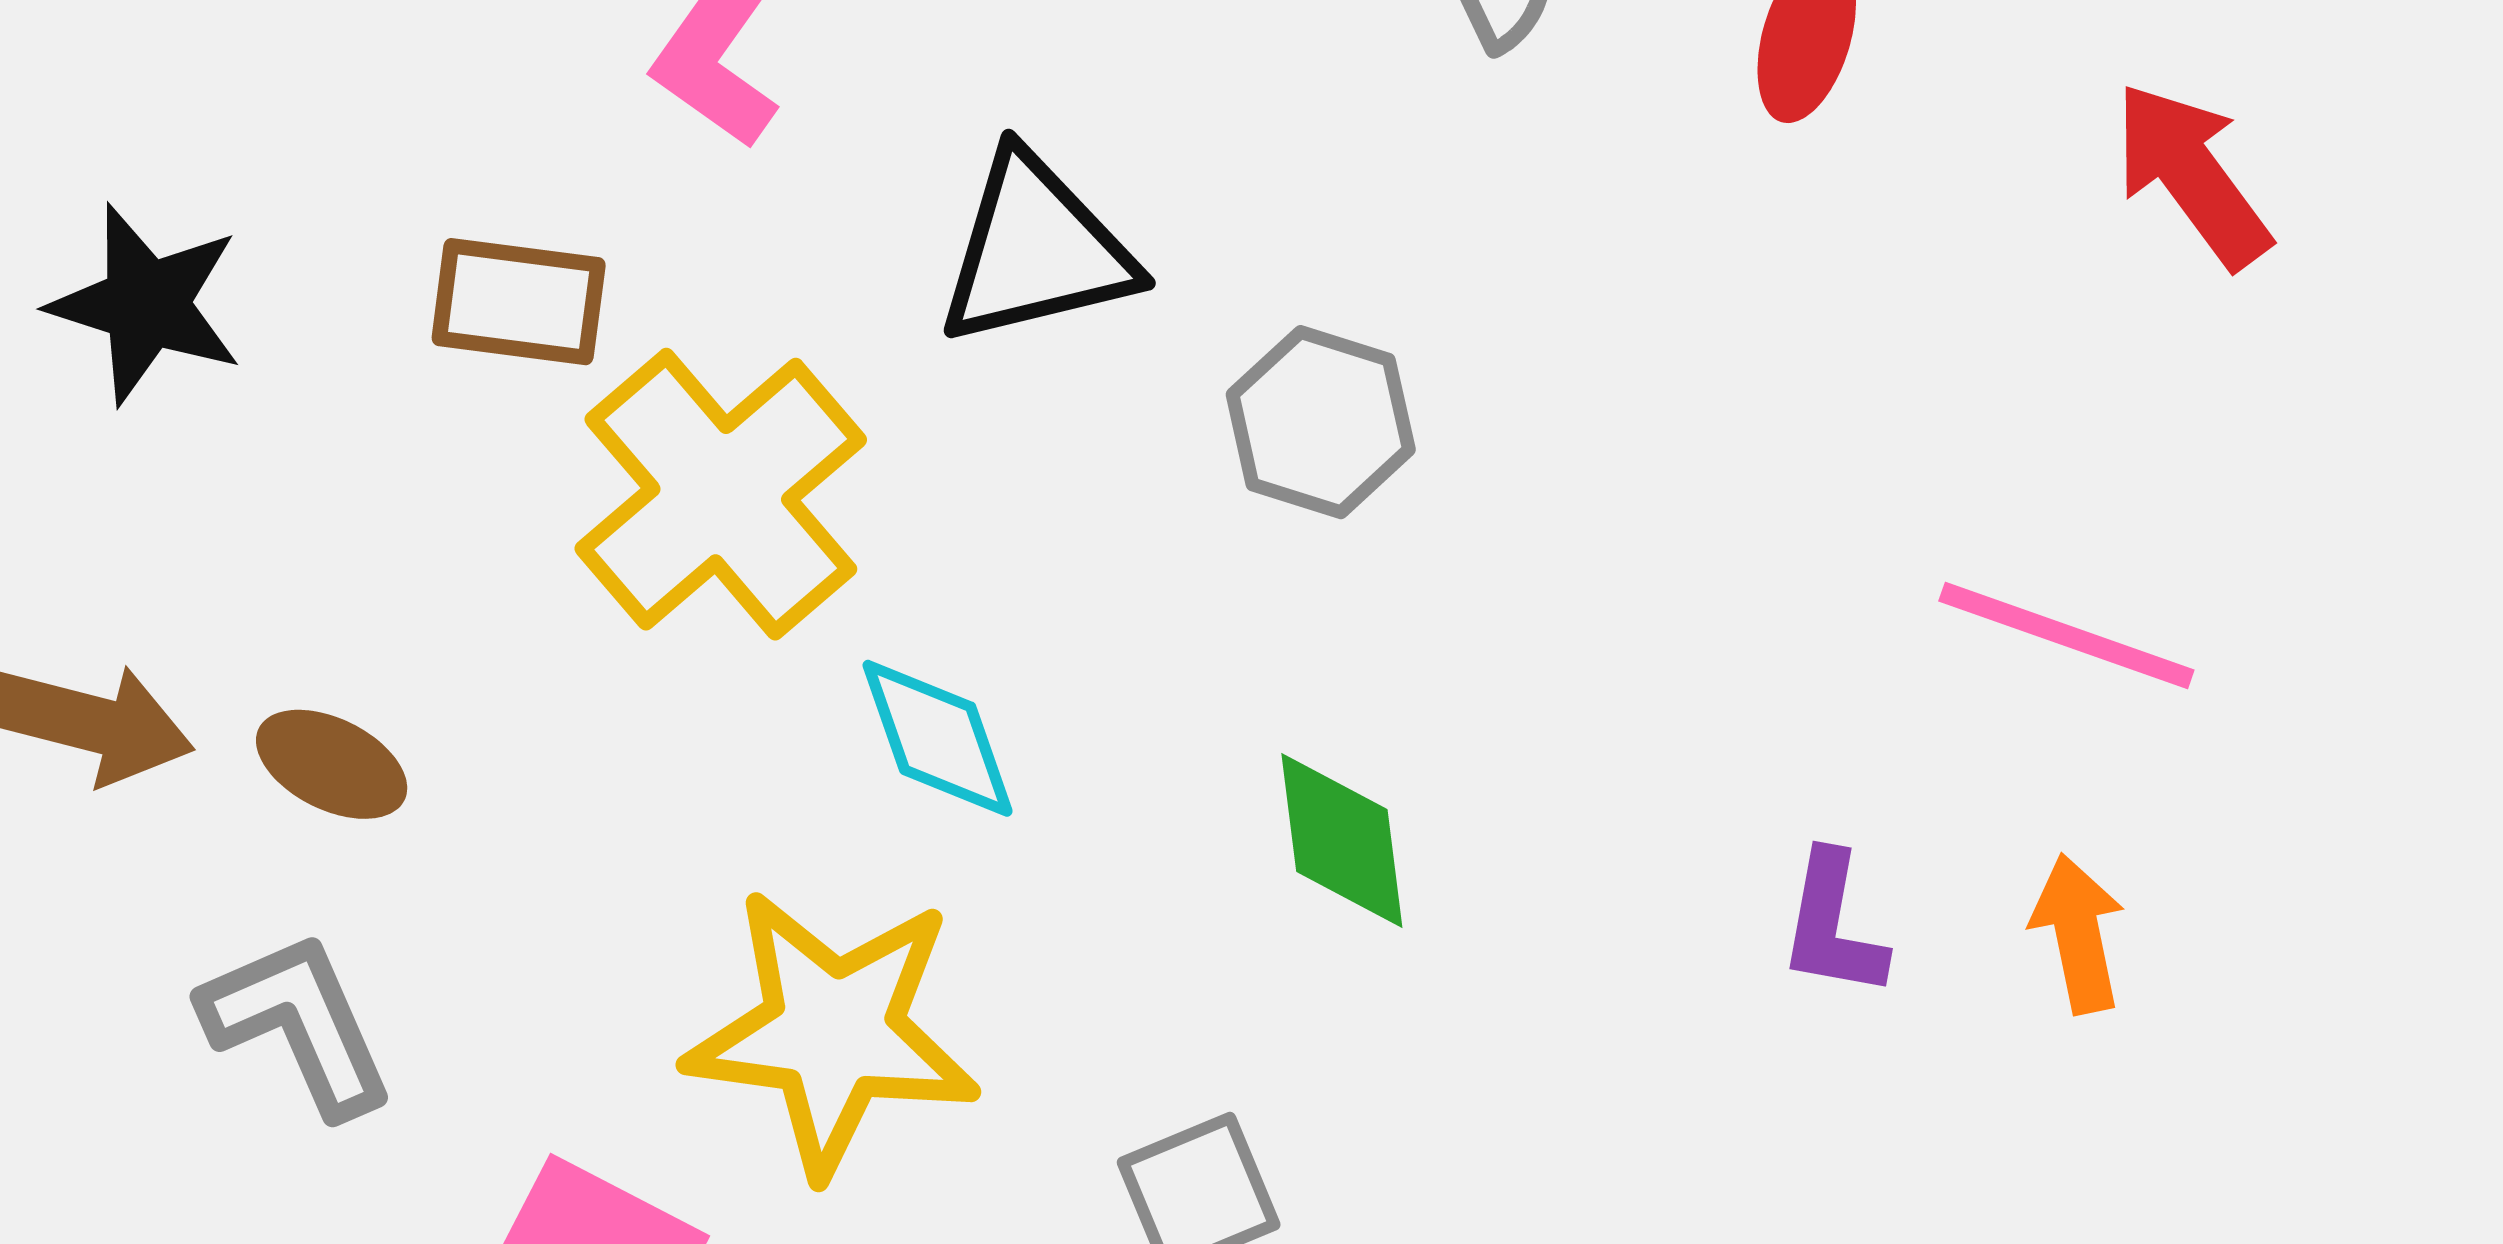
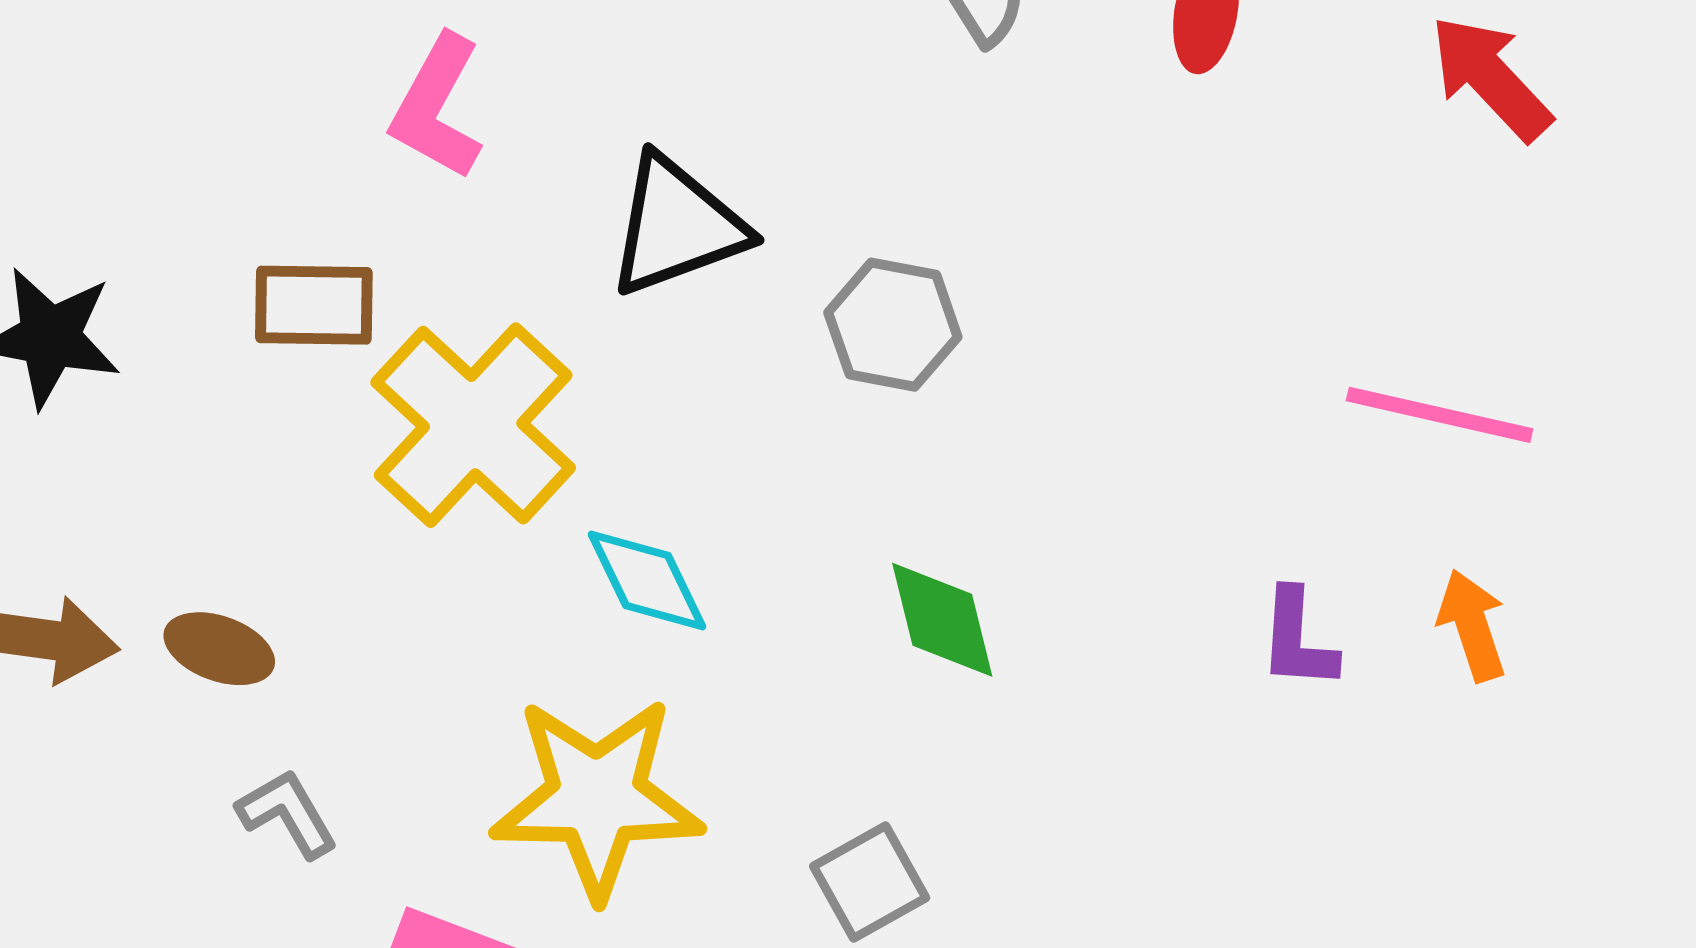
gray L-shape: (298, 1024) -> (287, 813), moved, size x0.7

